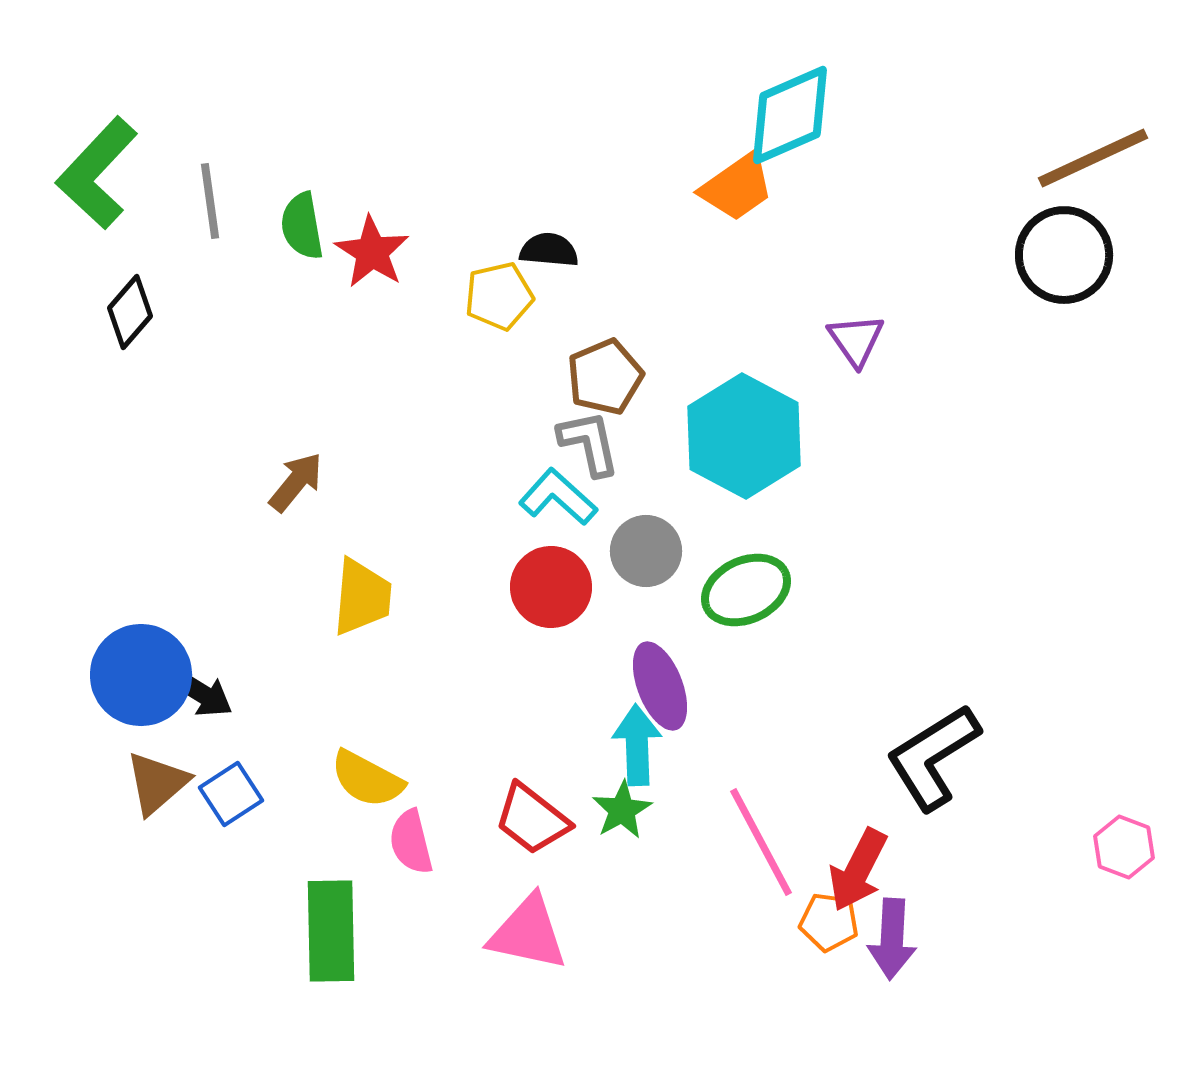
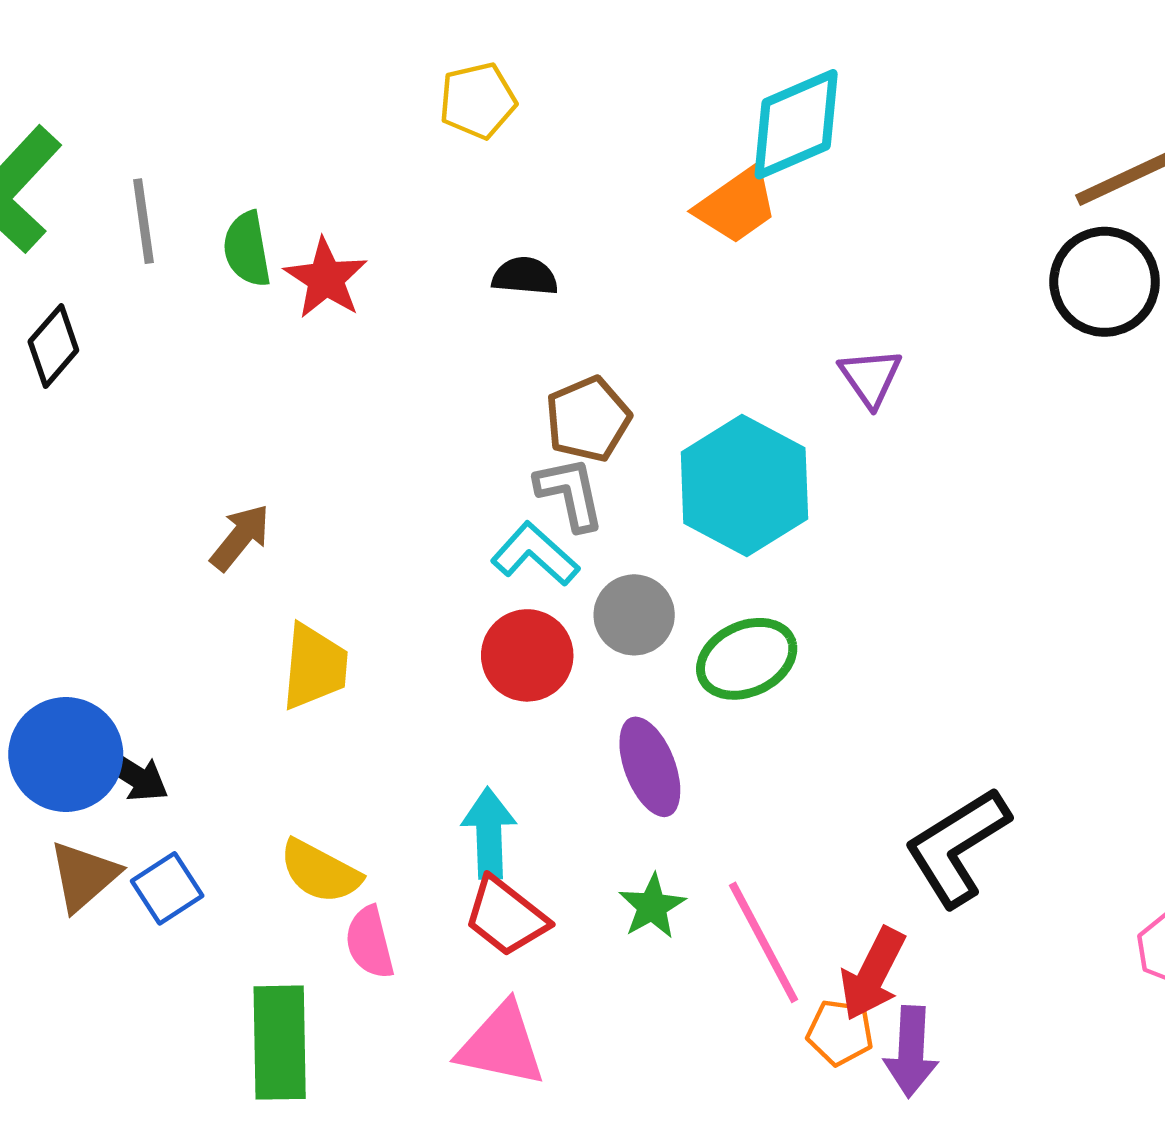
yellow pentagon: (499, 296) -> (478, 101), moved
cyan arrow: (637, 745) -> (489, 833), moved
green star: (622, 810) -> (652, 906), moved

